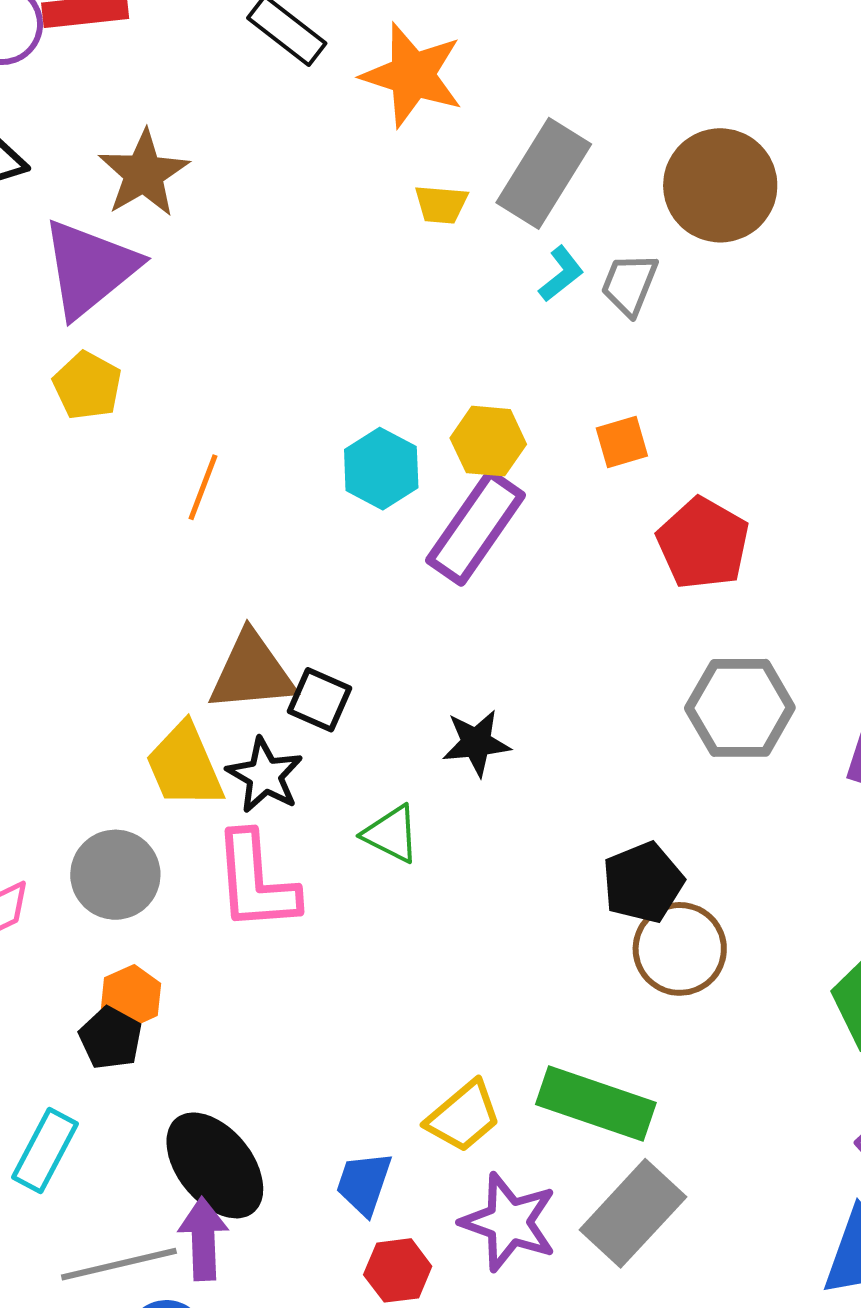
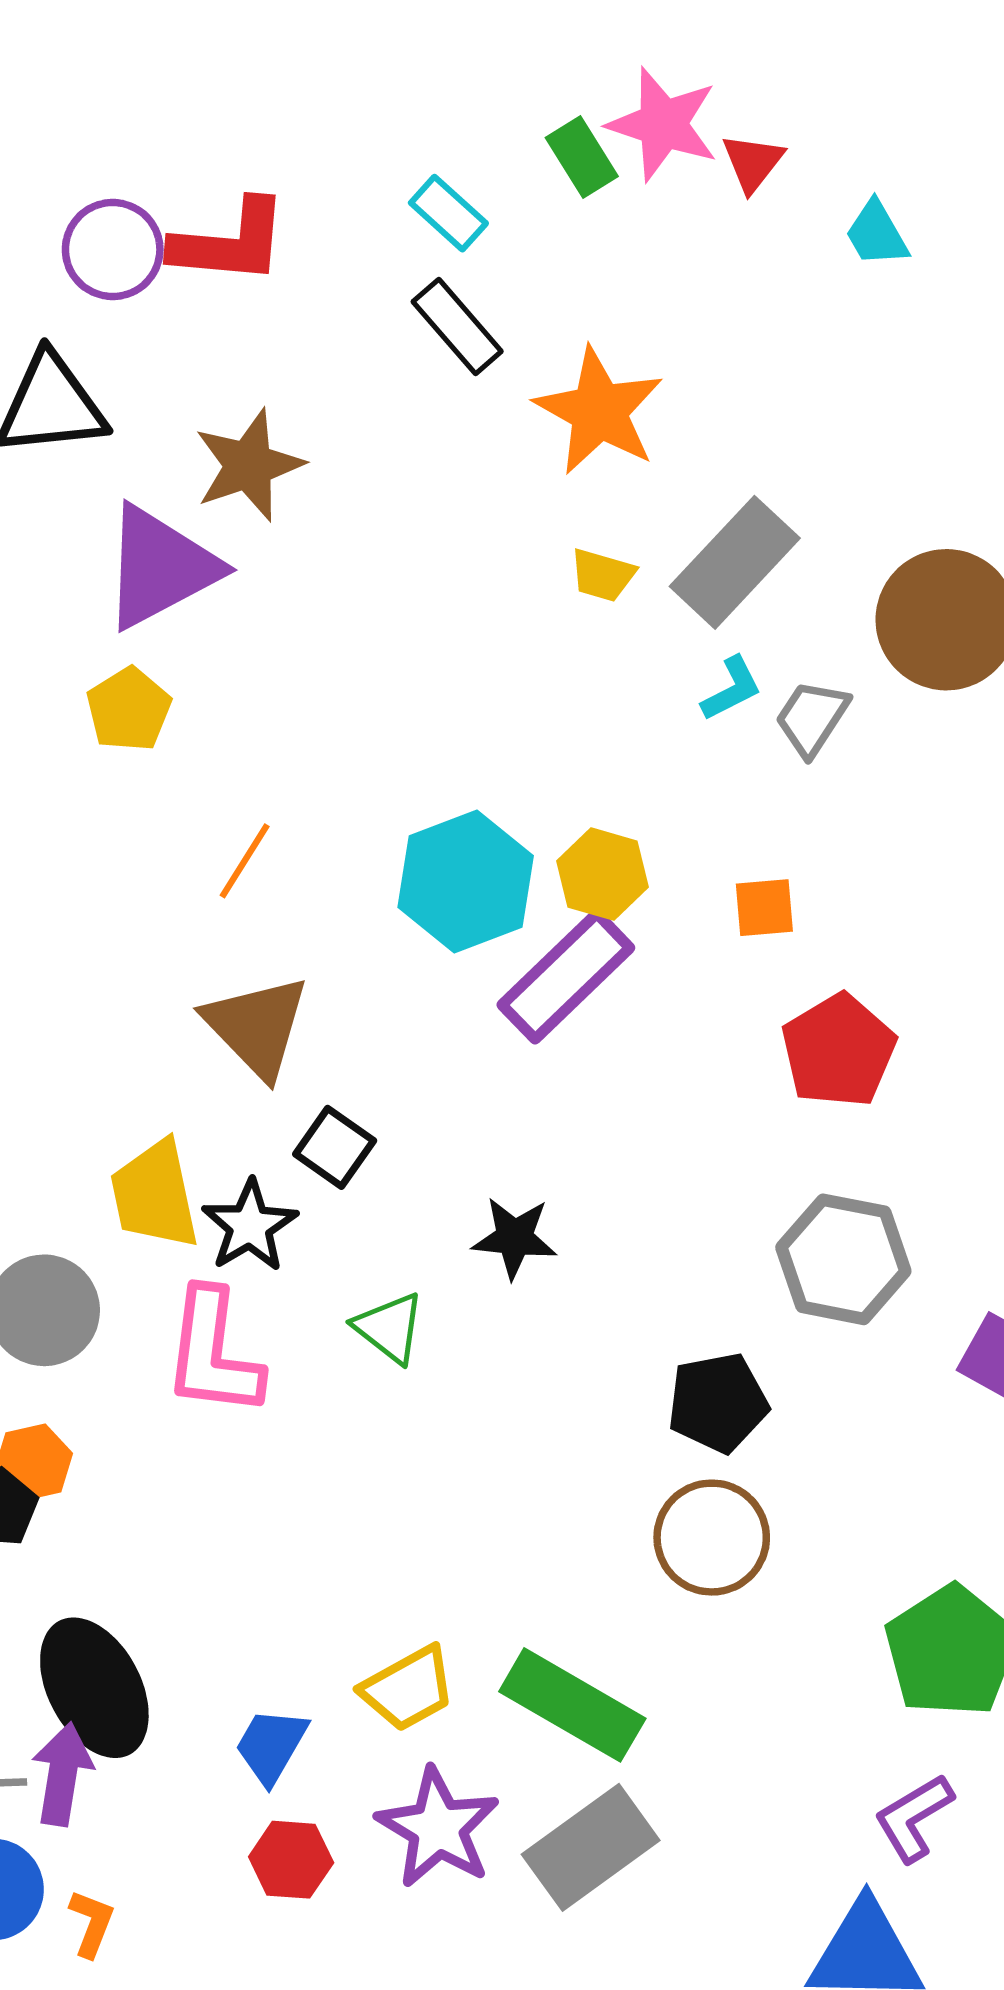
cyan hexagon: (381, 469) -> (466, 882), size x1.4
brown triangle: (252, 672) -> (257, 1027), moved, turned 40
black pentagon: (643, 883) -> (718, 1403), moved

